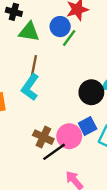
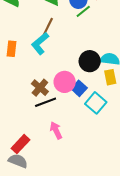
blue square: (88, 126) -> (79, 88), turned -35
pink circle: (69, 136) -> (65, 82), moved

